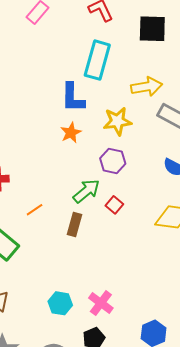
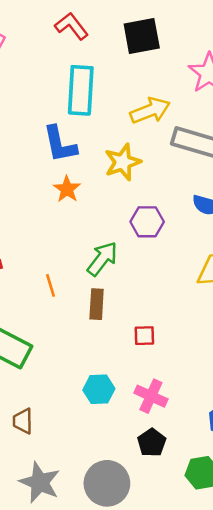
purple hexagon: (113, 161) -> (147, 222), moved
red square: (114, 205) -> (144, 336), moved, turned -30
orange line: (35, 210) -> (50, 285), moved, turned -60
cyan hexagon: (60, 303) -> (99, 389), moved

